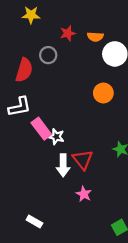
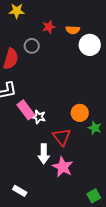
orange circle: (103, 93) -> (80, 113), moved
white arrow: (63, 165) -> (44, 154), moved
pink star: (84, 194) -> (63, 167), size x1.5

